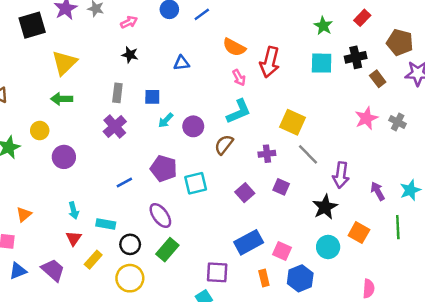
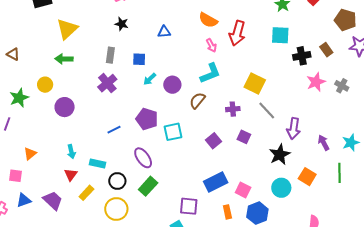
black cross: (356, 57) -> (302, 56), moved

